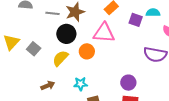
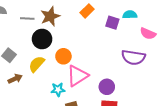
pink triangle: (104, 33) -> (77, 76), moved, turned -35
brown arrow: (48, 86) -> (15, 79), moved

